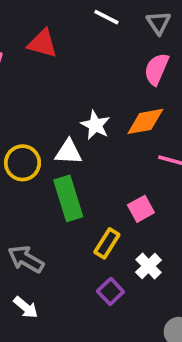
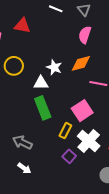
yellow circle: (22, 163) -> (14, 66), moved
pink square: (141, 209) -> (82, 111), size x1.5
white cross: (149, 266) -> (89, 141), size x1.6

